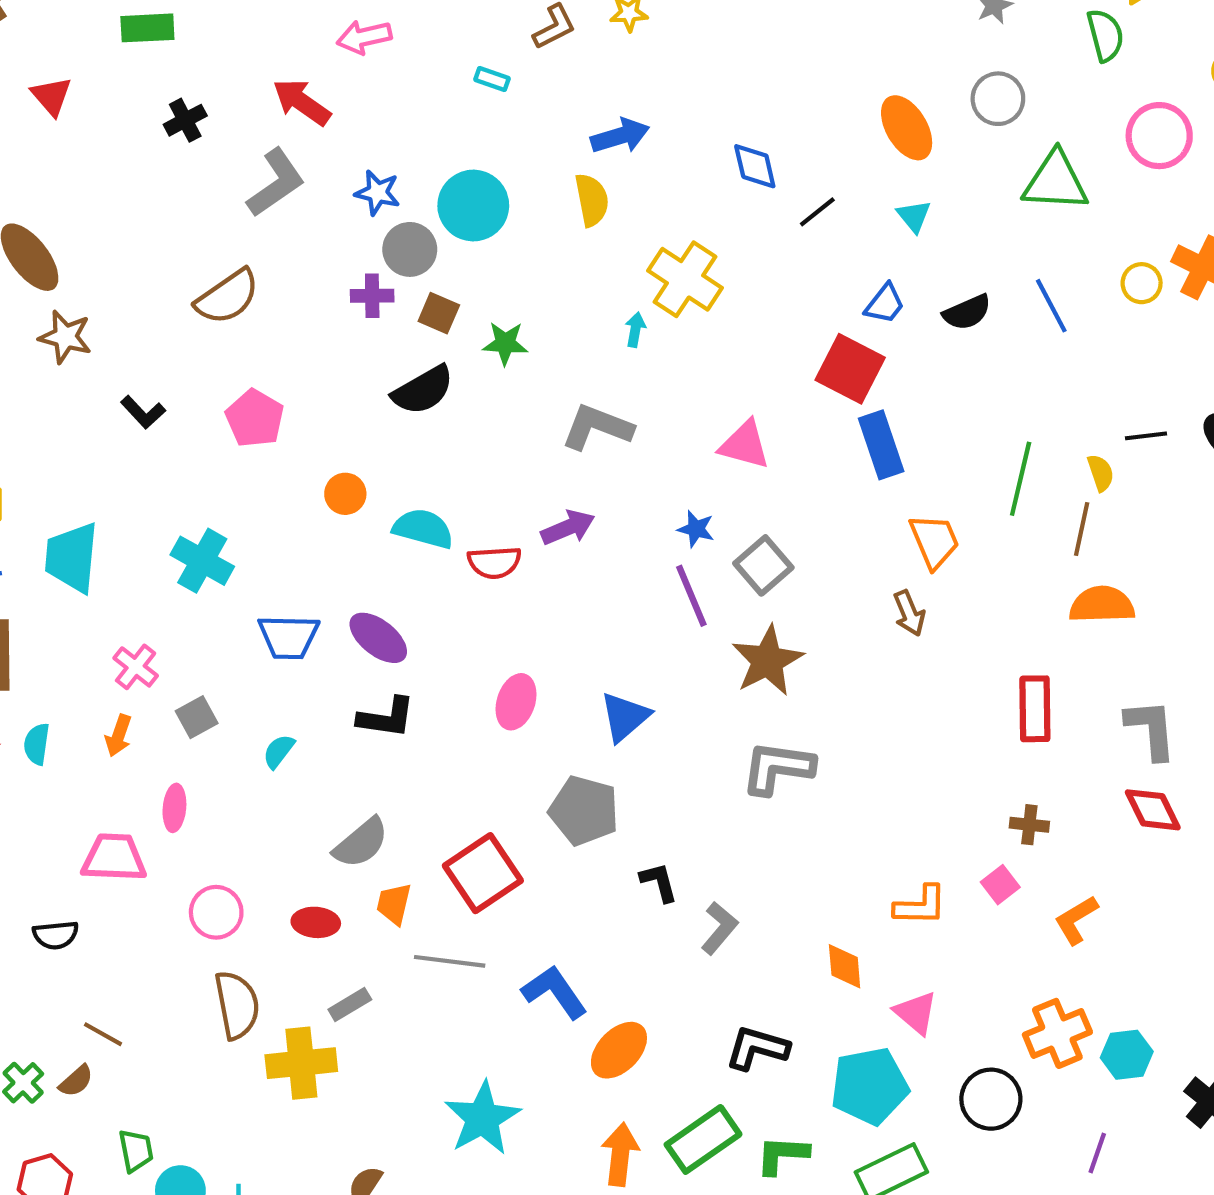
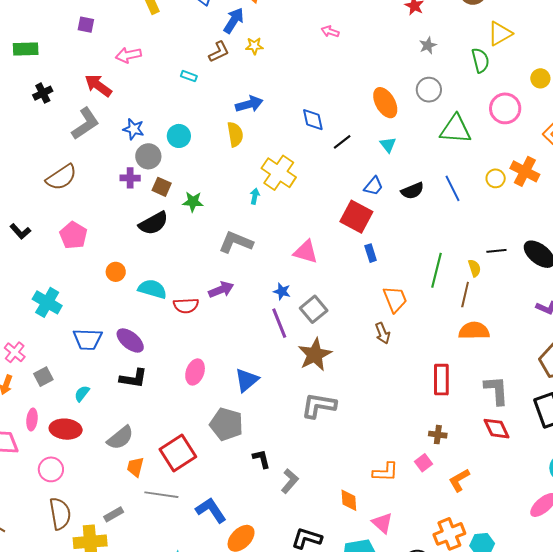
cyan circle: (473, 206) -> (179, 136), size x0.7
blue rectangle: (881, 445) -> (371, 253), size x0.6
red ellipse: (316, 922) -> (66, 429), moved, size x1.4

